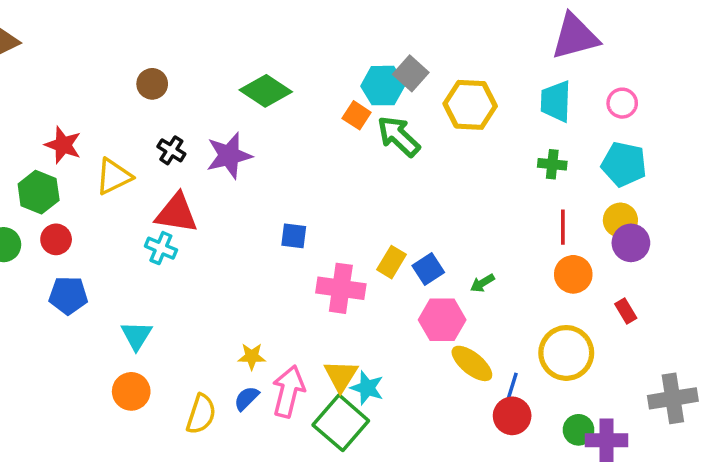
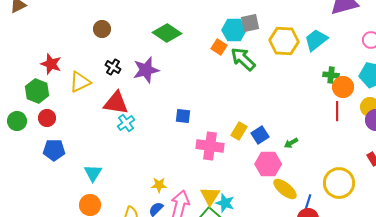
gray square: (411, 73) -> (250, 23), turned 36
cyan trapezoid: (556, 101) -> (316, 40), moved, turned 50
cyan cross: (161, 248) -> (126, 123), moved, turned 30
orange circle: (573, 274) -> (343, 87), moved

